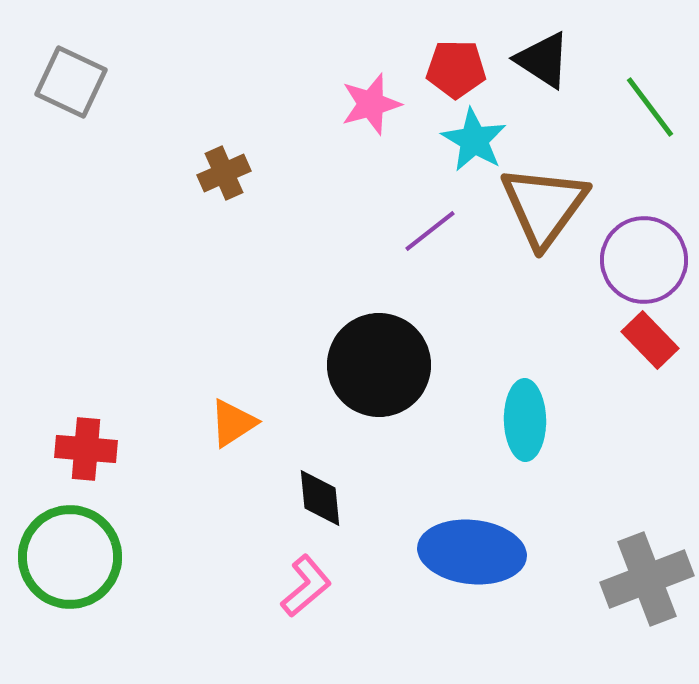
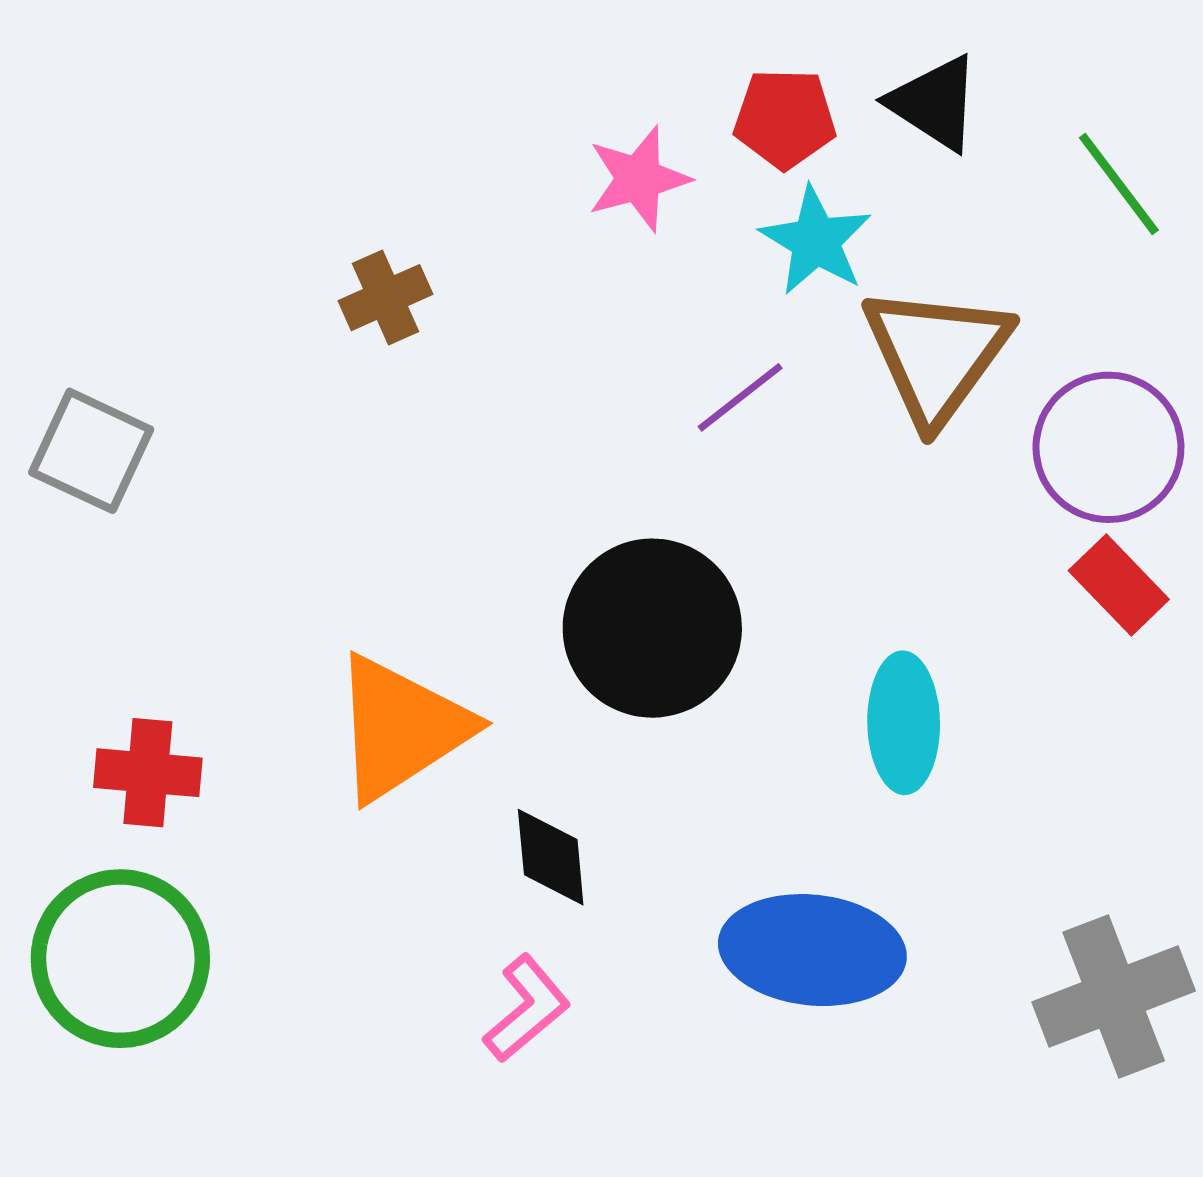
gray square: (71, 82) -> (91, 451), moved
orange triangle: (233, 423) -> (401, 728), size x1.8

